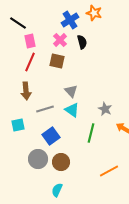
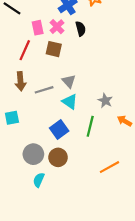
pink rectangle: (30, 41) -> (38, 28), moved
gray line: (45, 109) -> (44, 90), moved
blue square: (51, 136) -> (59, 129), moved
cyan semicircle: (57, 190) -> (39, 180), moved

